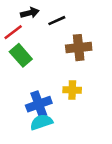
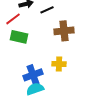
green rectangle: (21, 55) -> (19, 37), turned -36

